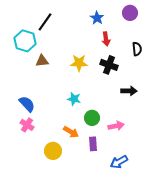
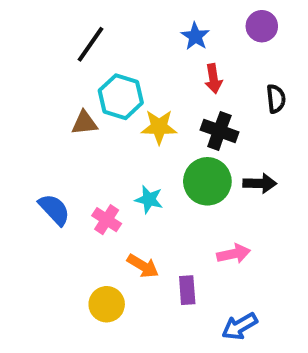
cyan hexagon: (25, 41) -> (121, 97), moved
green circle: (92, 118) -> (207, 181), moved, size x1.5
pink cross: (27, 125) -> (107, 220), moved

